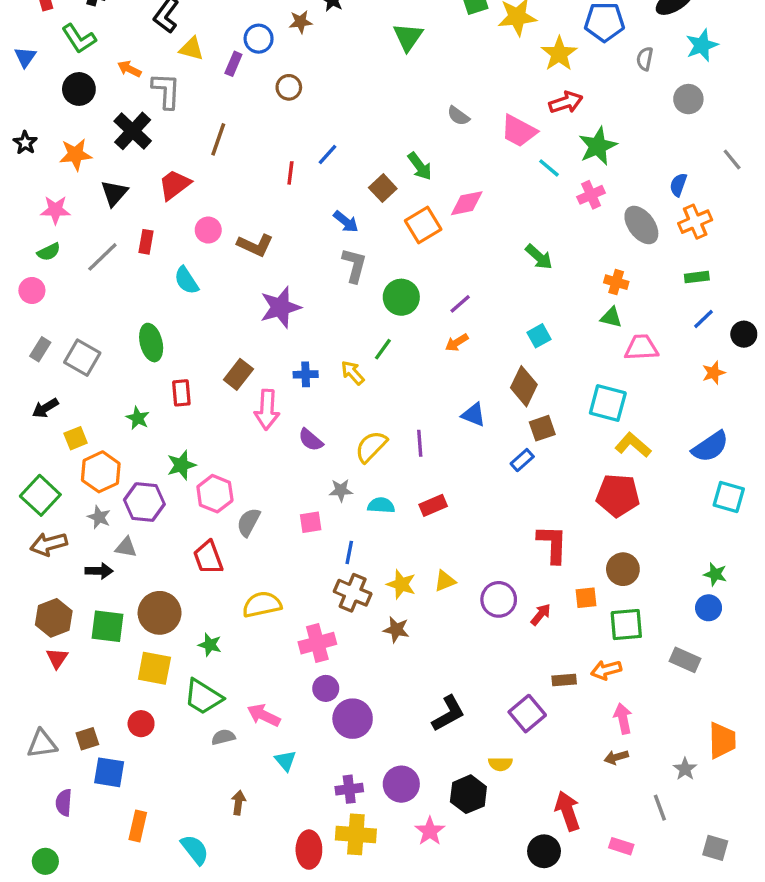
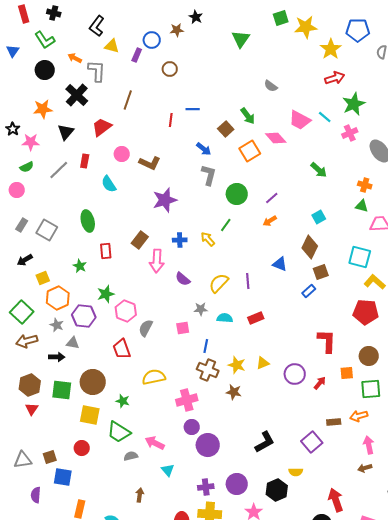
pink trapezoid: (519, 131) -> (300, 120), moved
black star: (25, 143) -> (13, 129), moved
blue line: (327, 154) -> (193, 109), turned 48
pink diamond: (467, 203) -> (276, 138), turned 60

